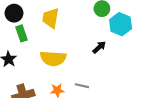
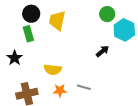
black circle: (14, 13) -> (31, 14), moved
yellow semicircle: (53, 58) -> (53, 70), moved, size x0.7

